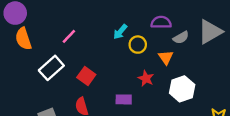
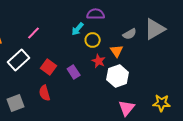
purple semicircle: (161, 22) -> (96, 14), moved
red star: (146, 78) -> (99, 61), moved
white hexagon: (182, 89) -> (118, 76), moved
purple rectangle: (124, 99) -> (74, 72), moved, turned 56

